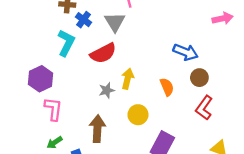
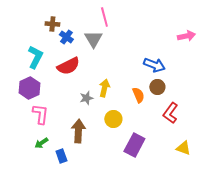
cyan L-shape: (66, 43) -> (35, 57), moved
red semicircle: (103, 53) -> (68, 66), moved
brown circle: (199, 78) -> (157, 87), moved

